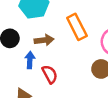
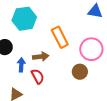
brown arrow: (44, 40) -> (41, 57), moved

